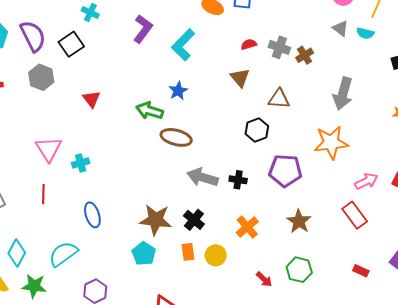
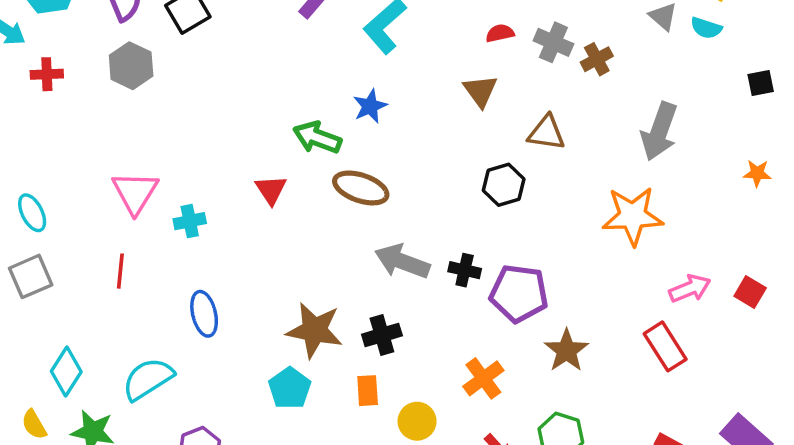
red triangle: (91, 99) -> (271, 190), moved
purple pentagon: (285, 171) -> (519, 293), moved
black cross: (194, 220) -> (382, 335), turned 30
orange cross: (247, 227) -> (483, 378), moved
yellow circle: (216, 255) -> (417, 421), moved

